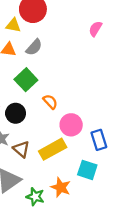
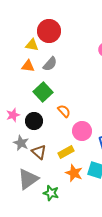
yellow rectangle: (53, 149) -> (66, 152), size x0.7
orange star: (61, 187) -> (74, 173), moved

